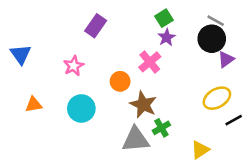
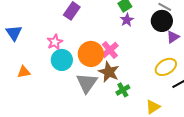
pink cross: (150, 62) -> (110, 50), moved
orange circle: (120, 81) -> (91, 54), size x1.6
cyan circle: (81, 108) -> (62, 60), moved
gray triangle: (136, 139) -> (87, 83), moved, turned -50

